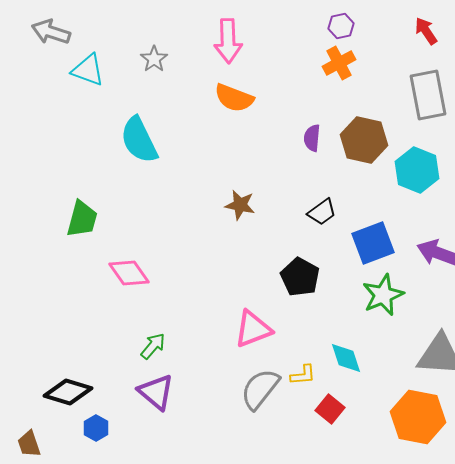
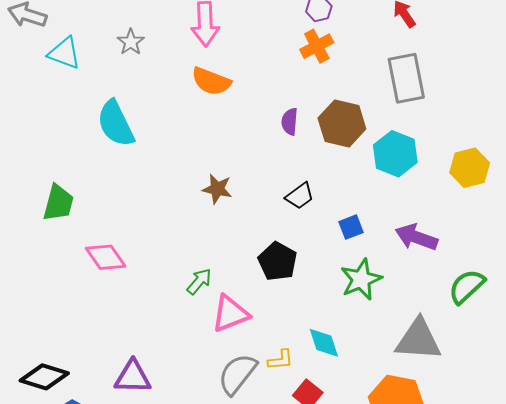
blue square: (373, 243) -> (351, 227), size x0.6
green arrow: (153, 346) -> (199, 281), moved
purple triangle: (156, 392) -> (133, 377), turned -39

